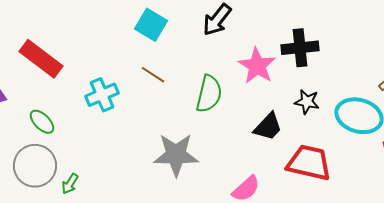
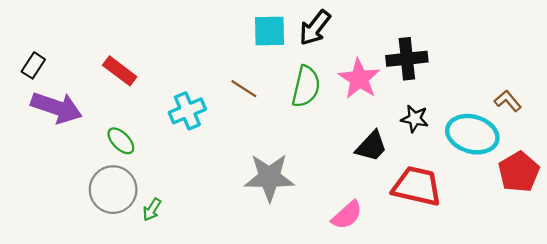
cyan square: (151, 25) -> (269, 31), moved, turned -32
red rectangle: (41, 59) -> (120, 71), size x0.7
green semicircle: (209, 94) -> (306, 86), moved

